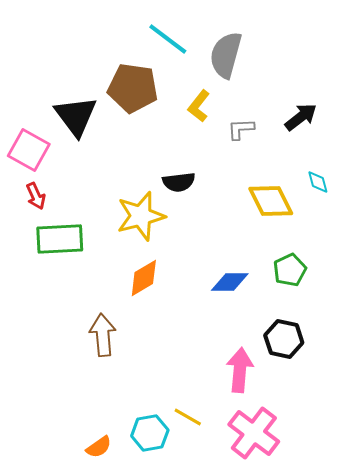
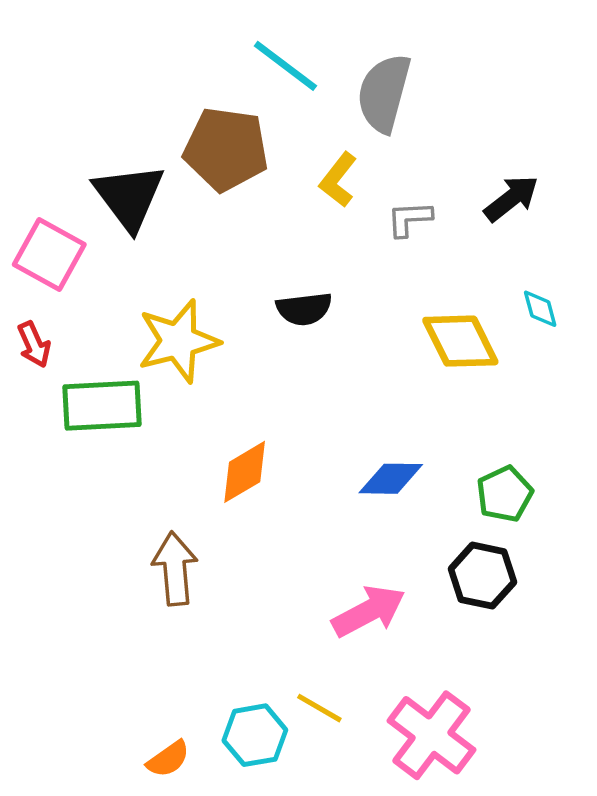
red arrow: (36, 196) -> (34, 344), moved
yellow star: (141, 216) -> (178, 341), moved
green pentagon: (290, 270) -> (505, 494), moved
pink arrow: (240, 370) -> (369, 611), moved, turned 57

